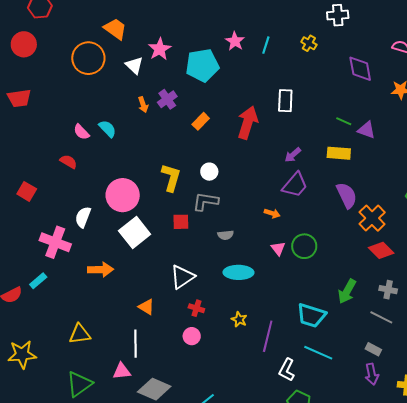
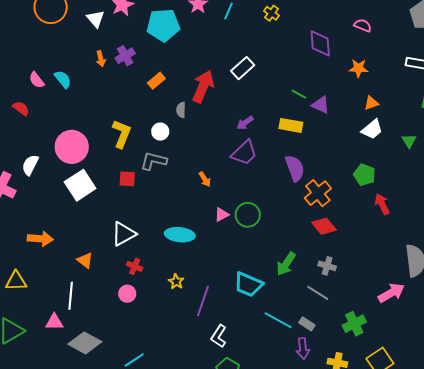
white rectangle: (285, 101) -> (243, 68), turned 40
orange arrow: (272, 213) -> (205, 179), moved, turned 35
gray semicircle: (226, 235) -> (181, 110), moved, turned 91
pink triangle: (278, 249) -> (222, 215), turned 35
orange arrow: (101, 270) -> (40, 239), moved
cyan line: (318, 353) -> (278, 320), moved

